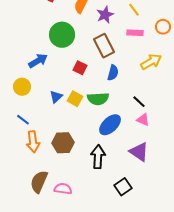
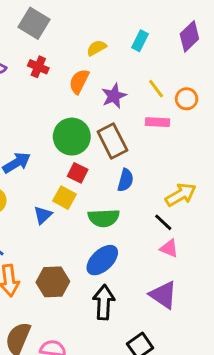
orange circle: (163, 27) -> (187, 99), moved
green circle: (62, 35) -> (72, 137), moved
yellow arrow: (151, 62) -> (181, 195), moved
yellow square: (75, 99) -> (65, 198), moved
blue ellipse: (110, 125) -> (102, 260), moved

